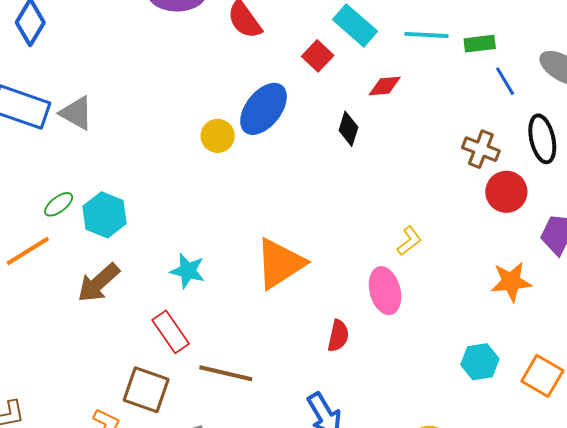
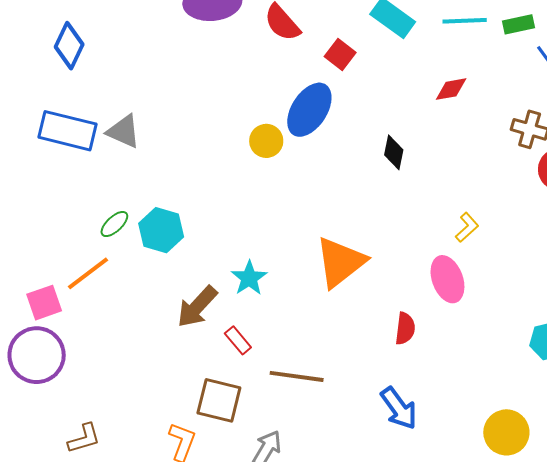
red square: (318, 56) -> (340, 55), moved
red diamond: (385, 86) -> (451, 89), moved
black diamond: (348, 129) -> (394, 152), moved
cyan star: (188, 271) -> (249, 278), turned 30
brown arrow: (99, 283) -> (197, 307), moved
red rectangle: (171, 332) -> (238, 340), size x0.7

